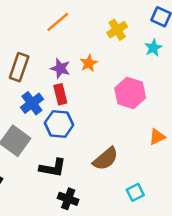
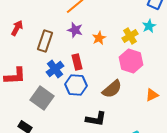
yellow cross: (117, 30) -> (130, 36), moved
purple star: (60, 68) -> (75, 30), moved
brown semicircle: (106, 159) -> (112, 89), moved
black L-shape: (53, 168) -> (96, 119), moved

